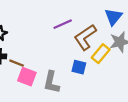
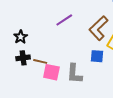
purple line: (63, 24) -> (64, 20), moved

